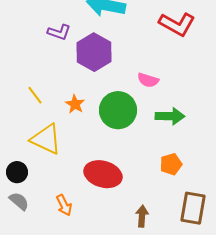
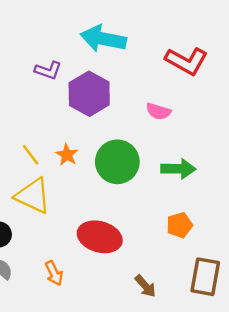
pink semicircle: (148, 80) -> (158, 111), moved
yellow line: (35, 95) -> (31, 155), moved
brown arrow: (142, 216) -> (145, 286), turned 135

